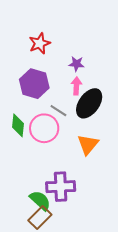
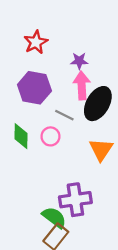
pink arrow: (76, 86) -> (82, 85), size x1.4
pink circle: (44, 128) -> (50, 136), size x0.6

